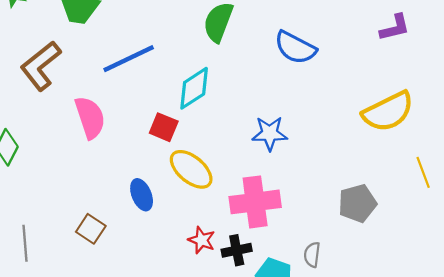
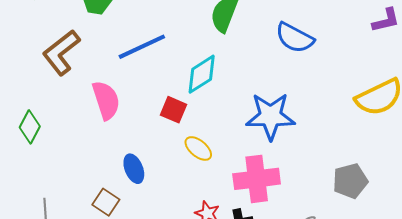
blue star: (270, 133) -> (270, 116), size x1.5
yellow ellipse: (191, 169) -> (198, 148), size x0.7
blue ellipse: (142, 195) -> (134, 169), moved

